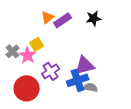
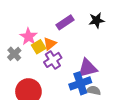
orange triangle: (48, 17) -> (50, 44), moved
pink star: (28, 55) -> (28, 37), moved
purple cross: (51, 71) -> (53, 60), moved

